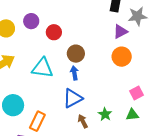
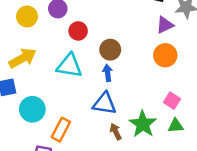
red circle: (54, 32) -> (78, 31), moved
pink square: (137, 93) -> (172, 101), moved, turned -32
blue triangle: (73, 98) -> (104, 104), turned 35
green star: (105, 114) -> (143, 124), size x1.6

